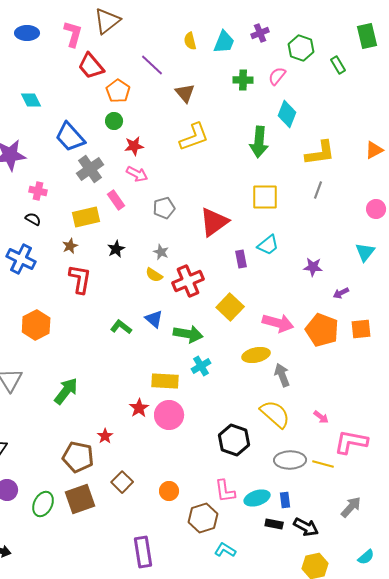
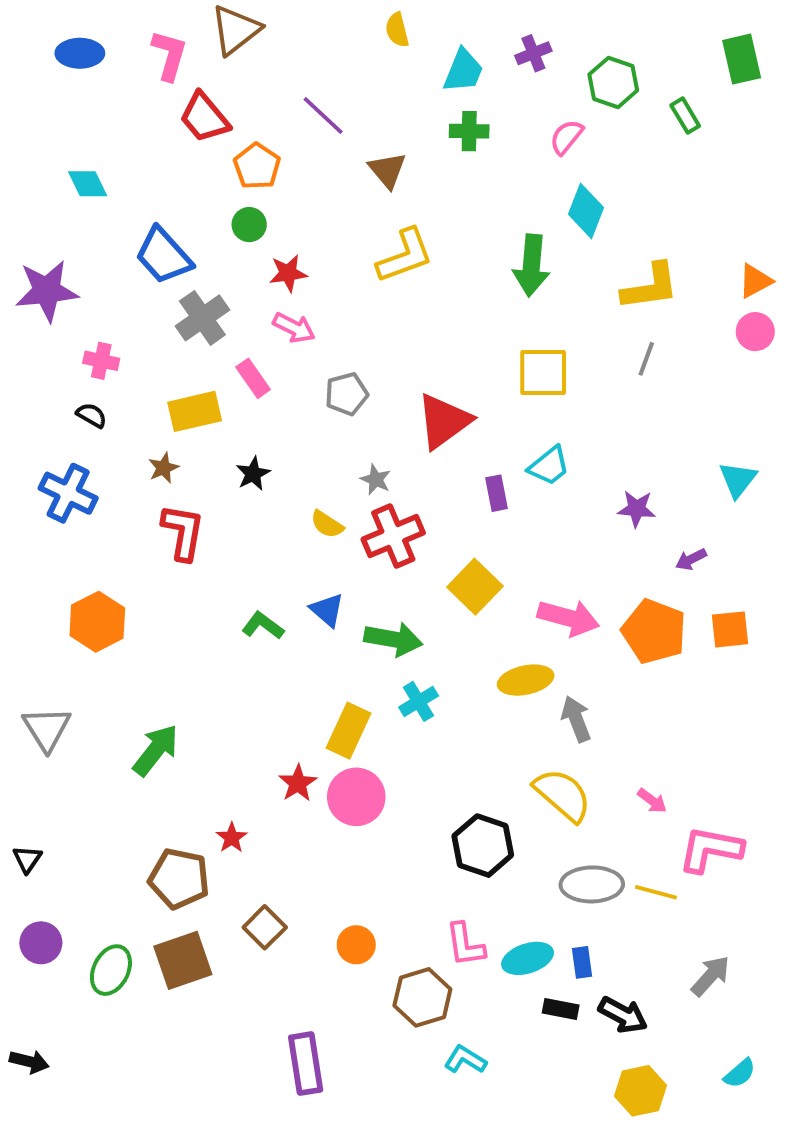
yellow semicircle: (190, 41) -> (397, 30), moved
green cross: (243, 80) -> (469, 131), moved
pink circle: (376, 209) -> (755, 332), moved
gray star: (161, 252) -> (376, 480), moved
yellow rectangle: (165, 381) -> (348, 731), turned -68

